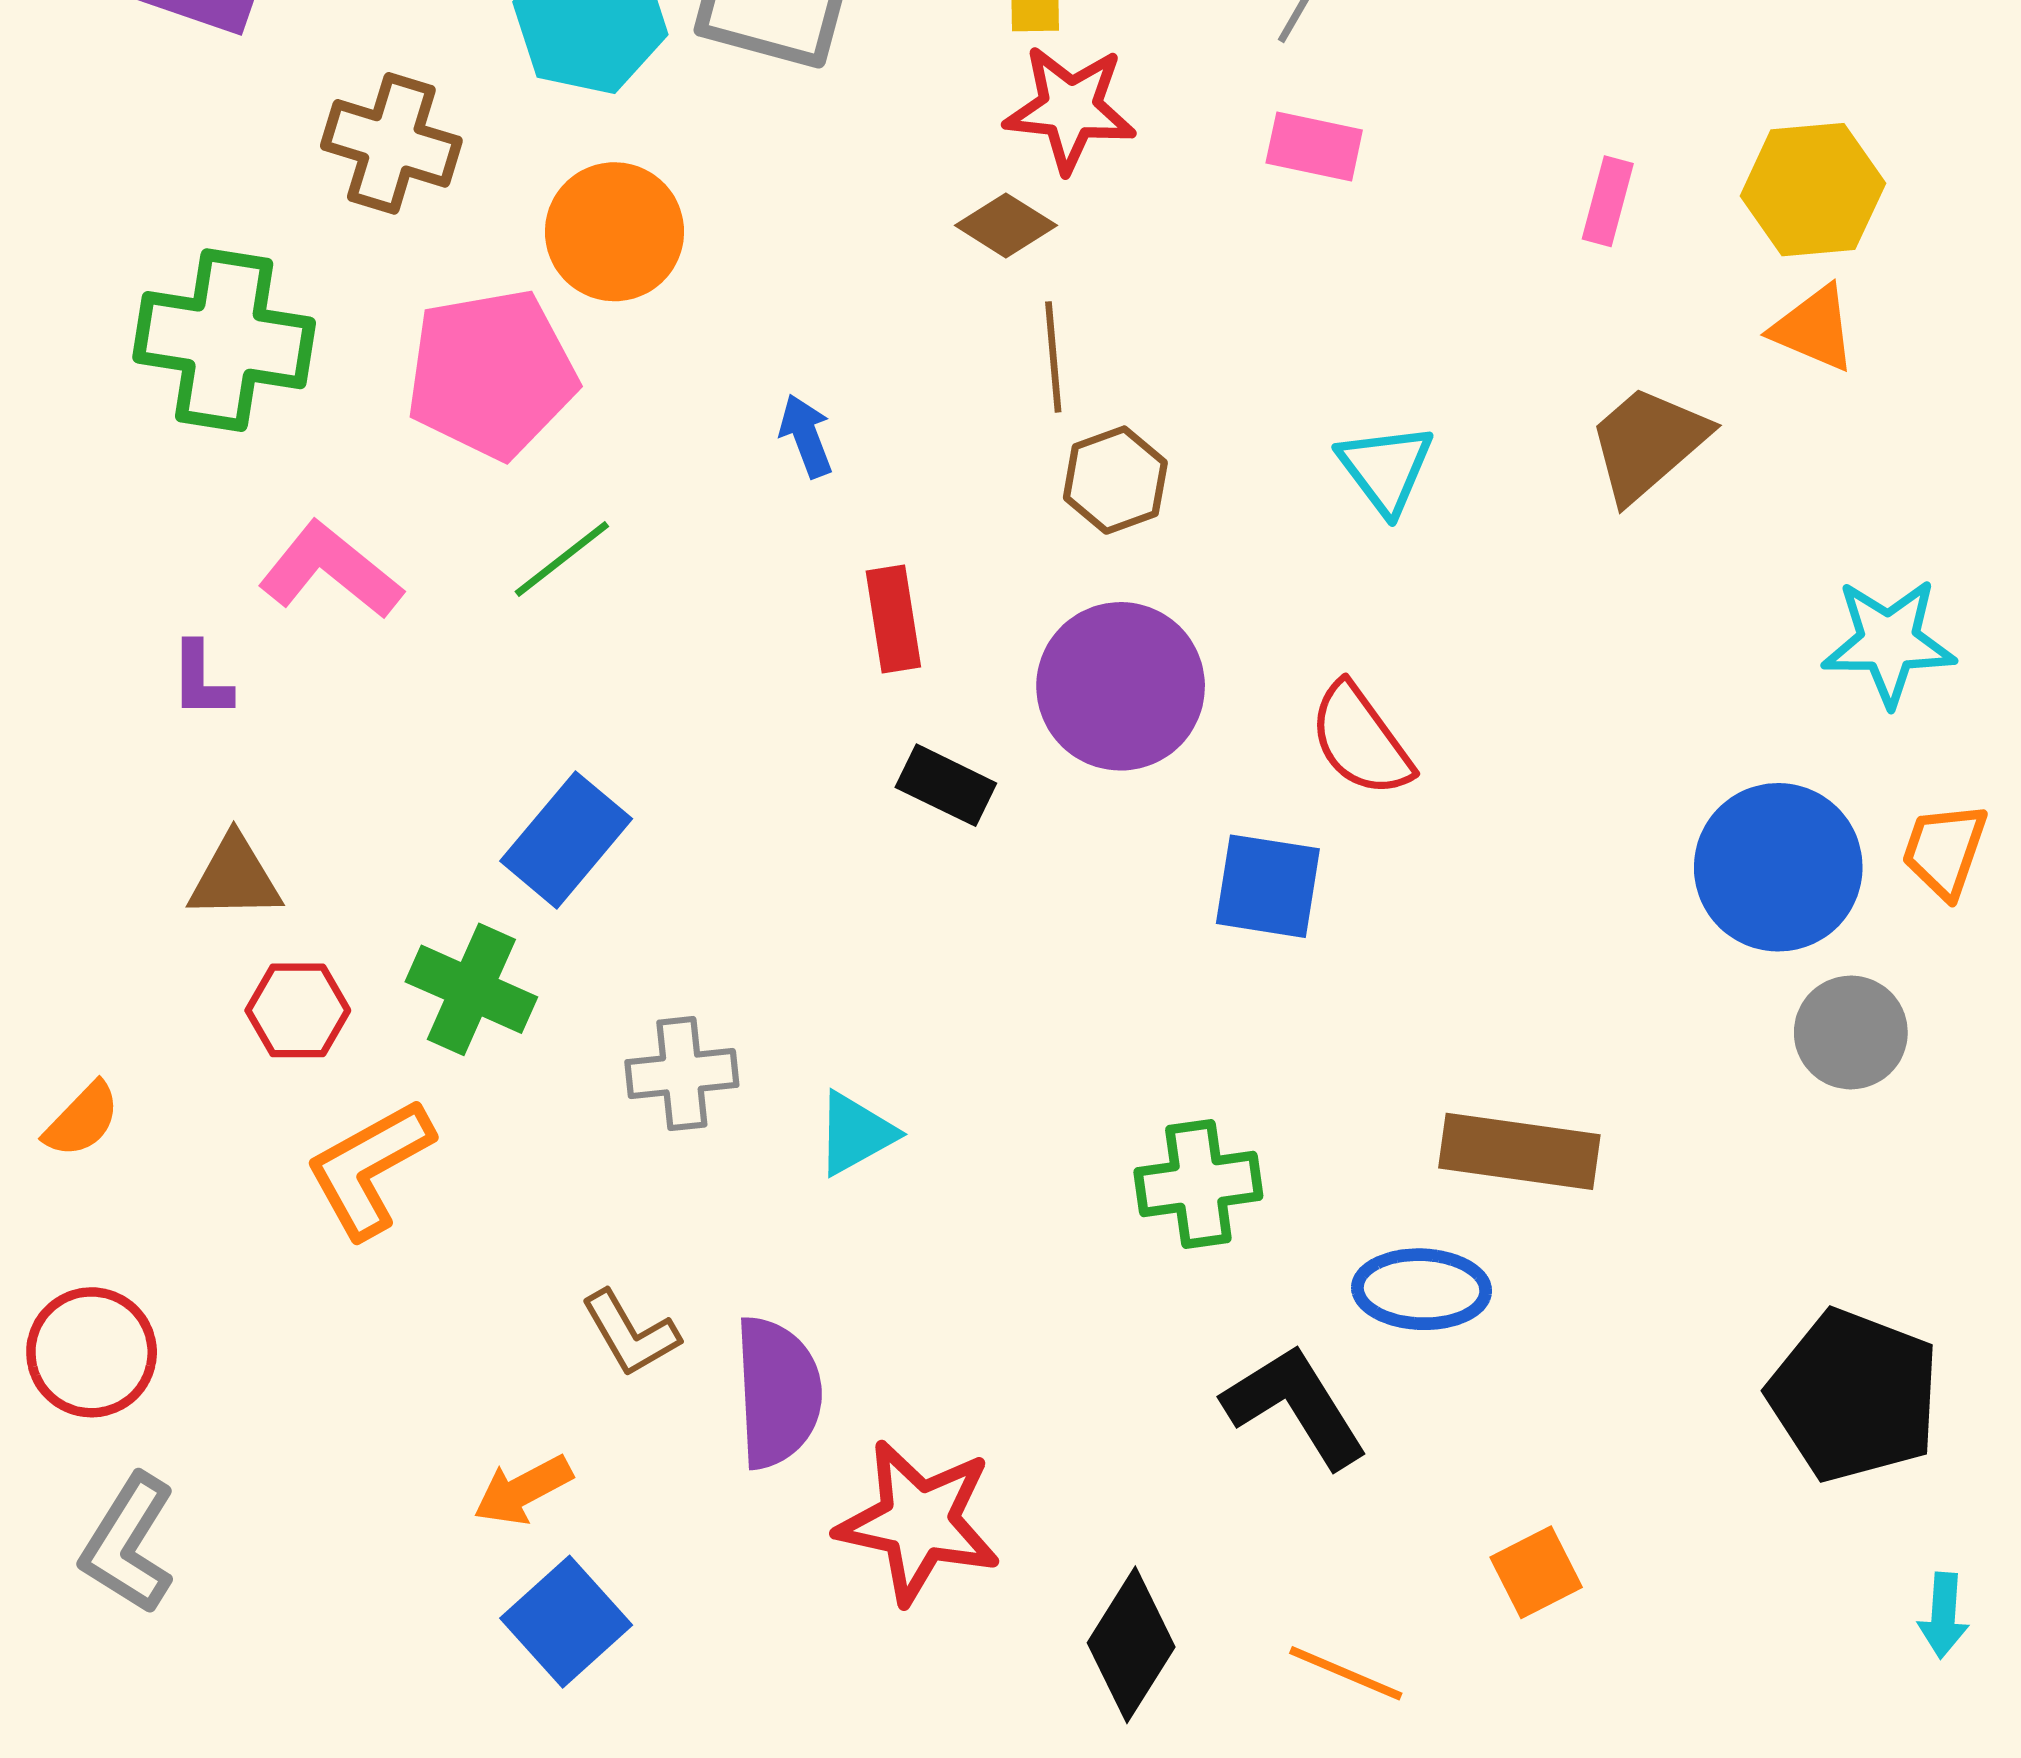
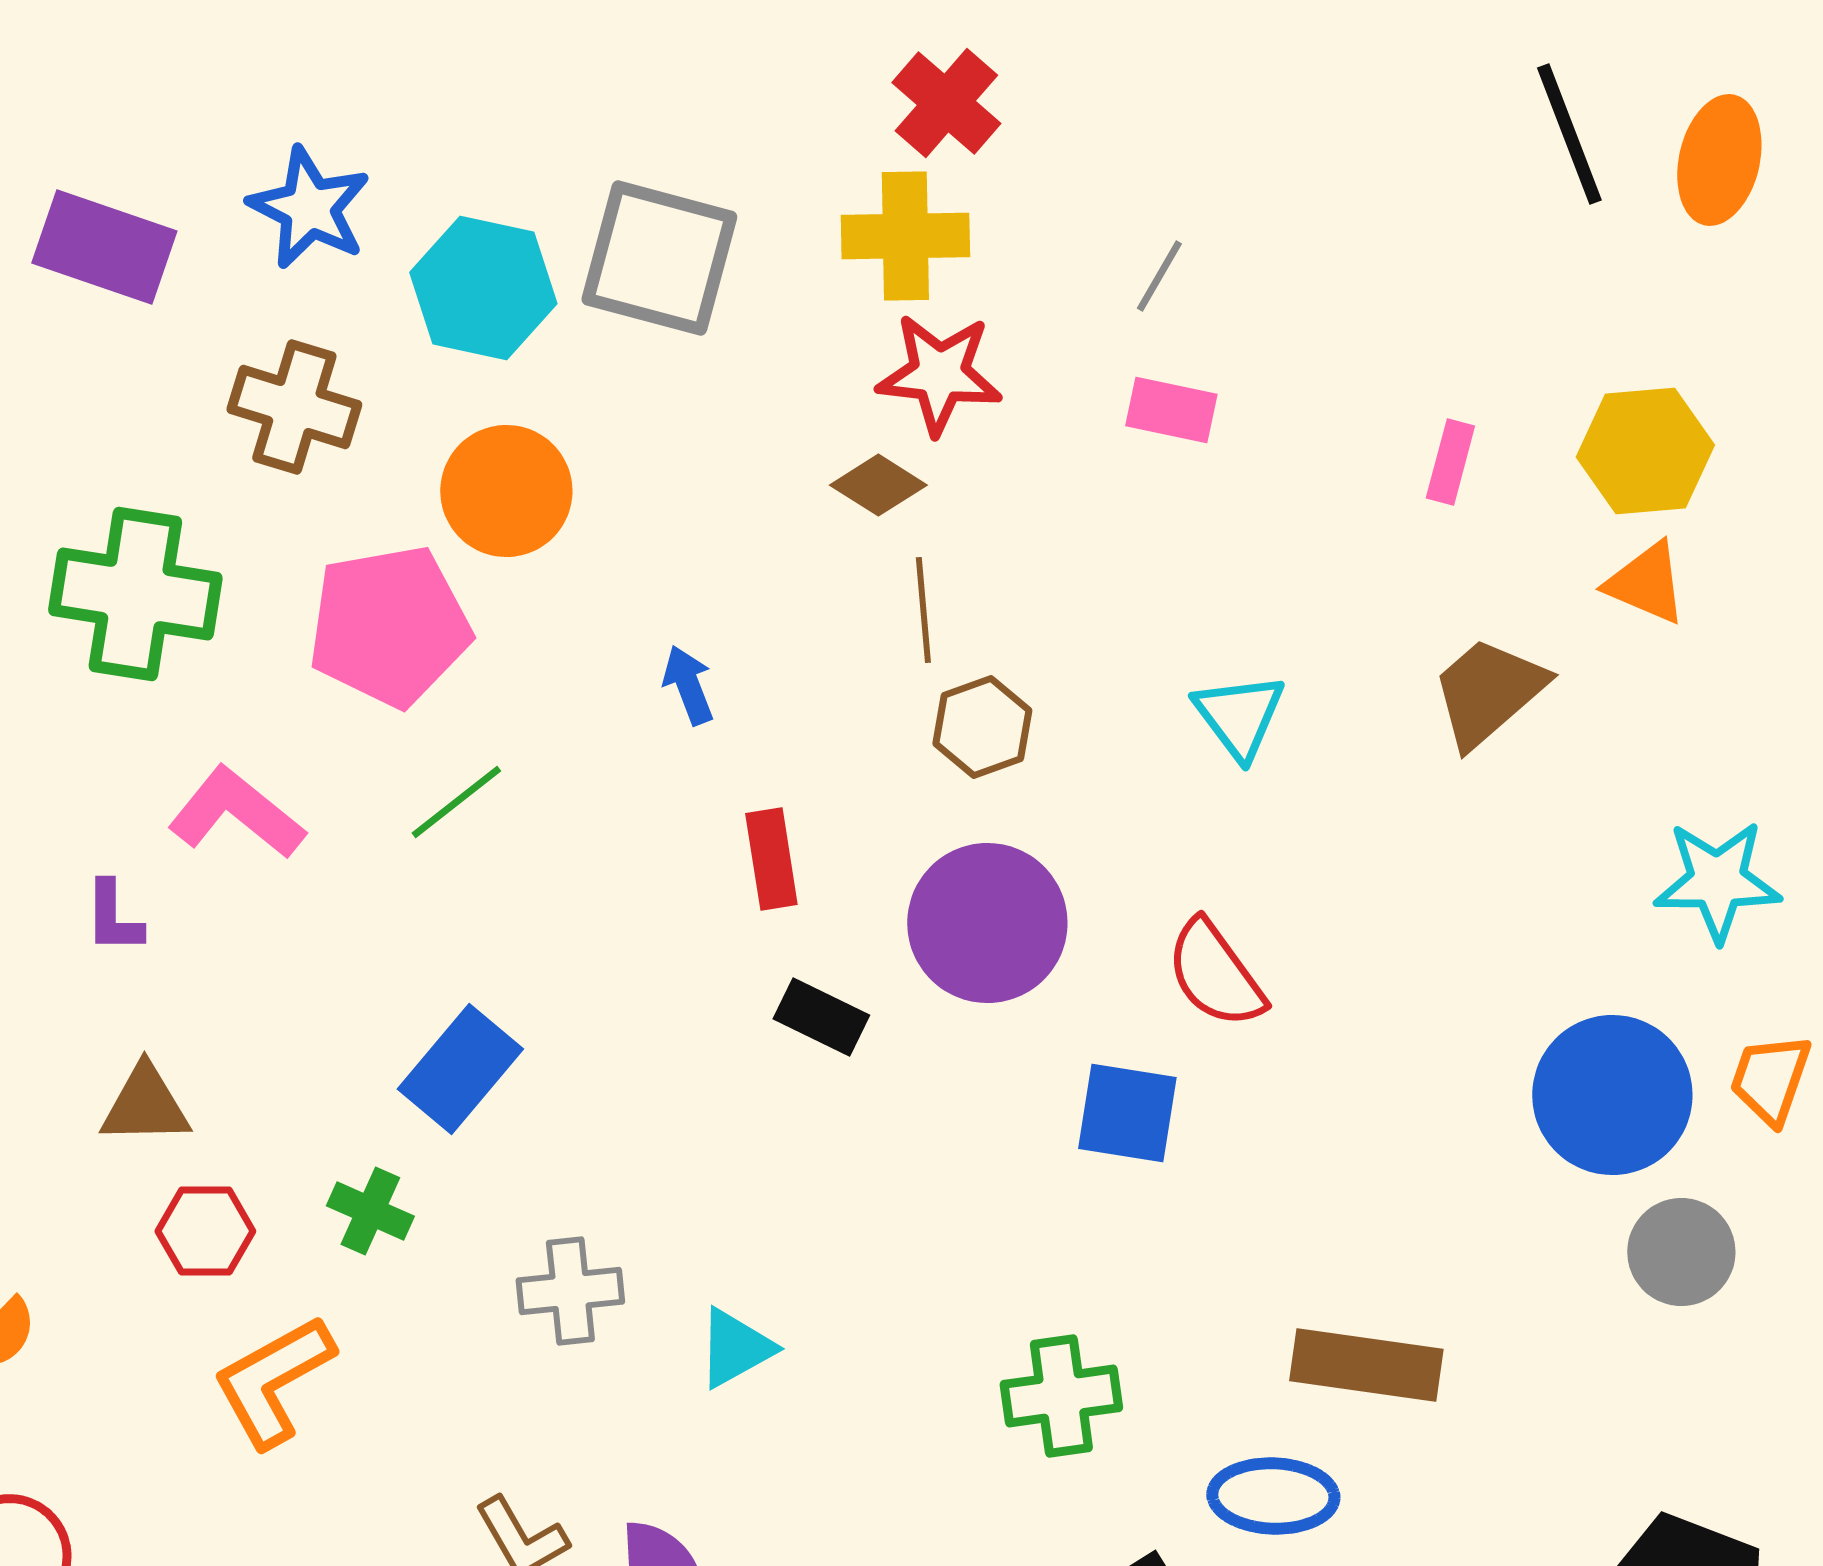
green cross: (471, 989) -> (370, 1211), size x0.7

